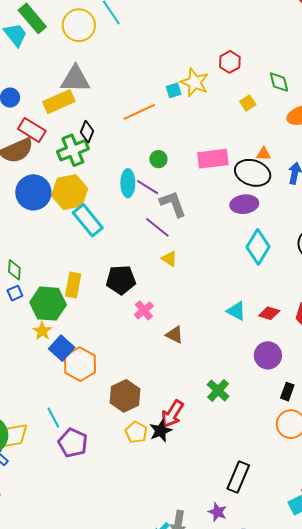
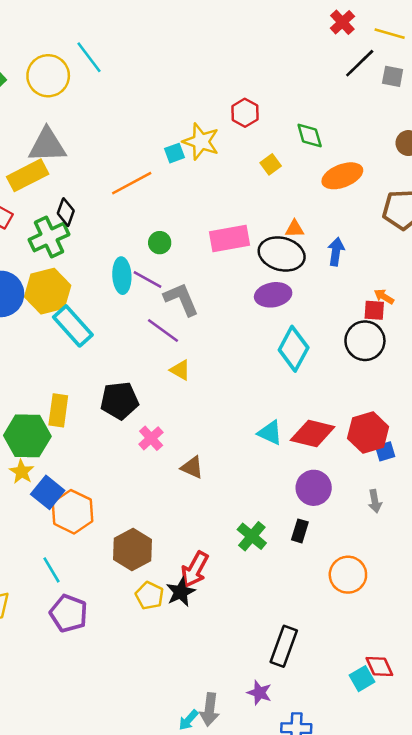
red diamond: (269, 313) -> (313, 434), size x1.6
black rectangle: (287, 392) -> (300, 531), moved
cyan line: (53, 418) -> (51, 570), moved

